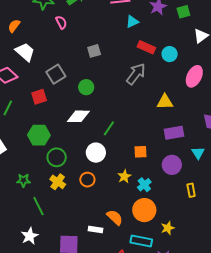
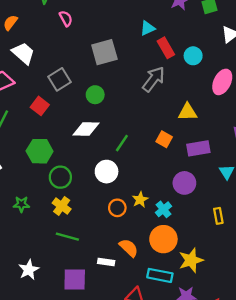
cyan triangle: (132, 22) -> (148, 28), moved
red rectangle: (146, 47) -> (166, 48), turned 36
gray square: (94, 51) -> (104, 52), size x1.6
red square: (39, 97) -> (40, 106), turned -35
orange square: (141, 152) -> (164, 139), moved, turned 32
purple circle: (172, 165) -> (184, 183), moved
orange circle: (87, 180) -> (117, 208), moved
green line: (39, 206) -> (67, 237), moved, turned -48
yellow star: (168, 228) -> (191, 260), size x1.5

